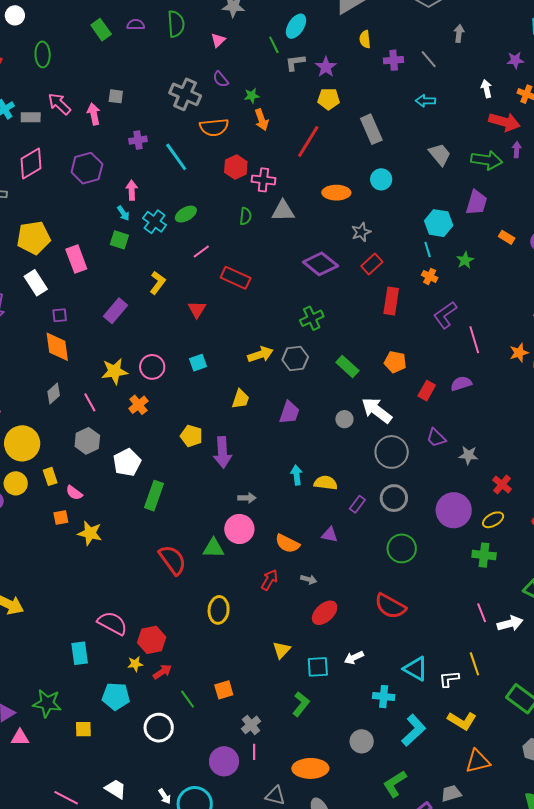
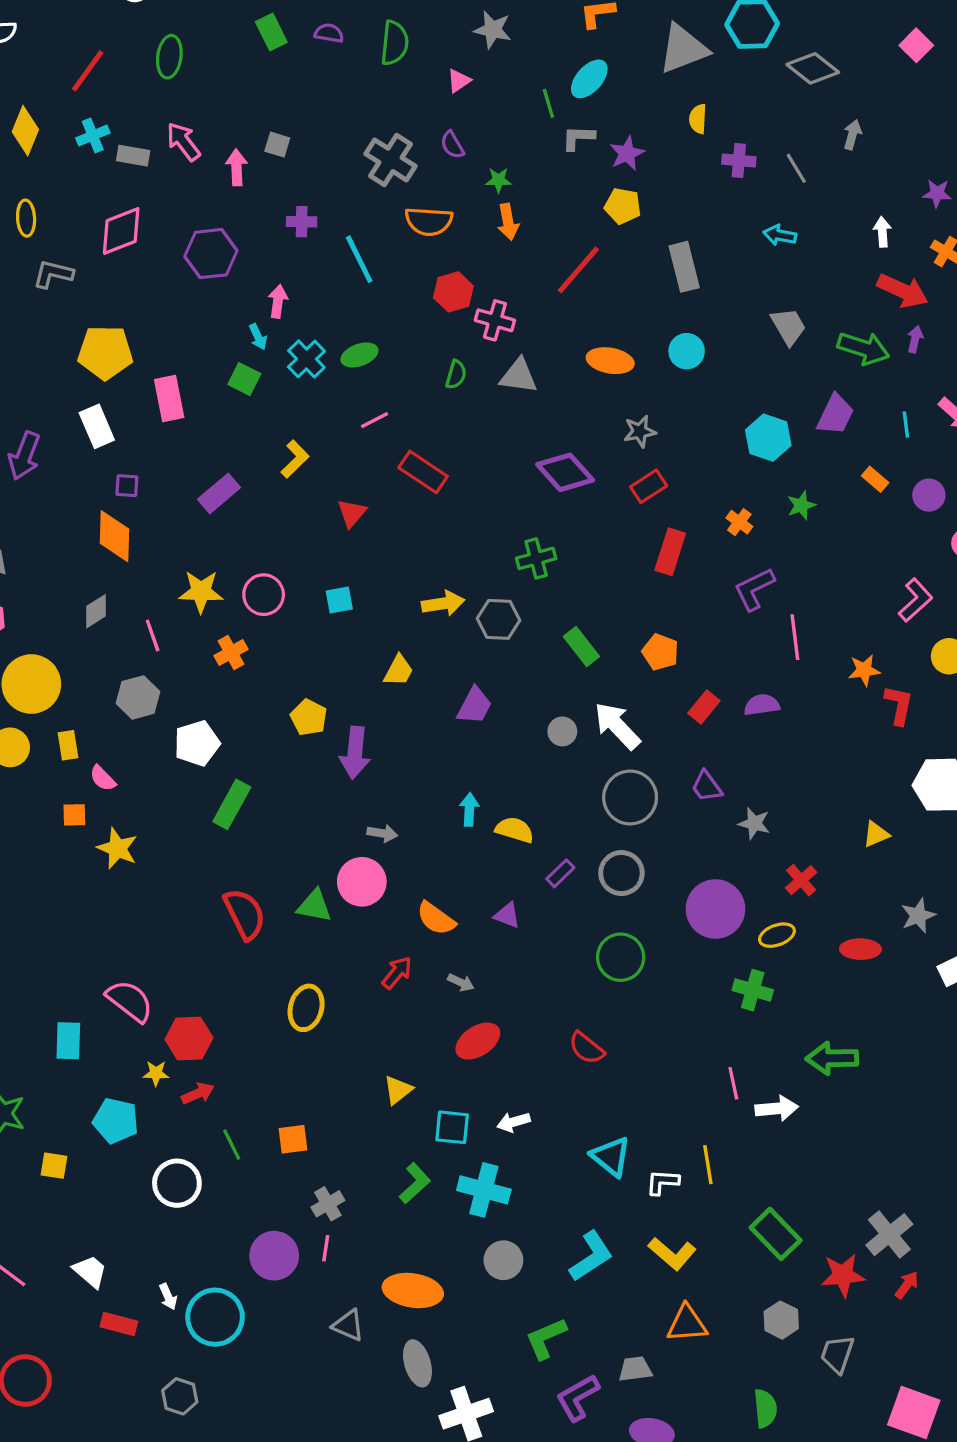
cyan line: (428, 250) -> (906, 425), moved
red semicircle: (390, 606) -> (586, 1048), size x0.7
cyan cross: (384, 697) -> (484, 1190), moved, size x1.4

